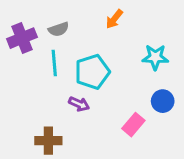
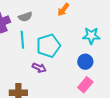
blue circle: (163, 101) -> (85, 62), moved
pink rectangle: (133, 125) -> (85, 85), moved

